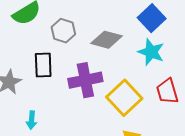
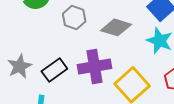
black rectangle: (43, 65) -> (54, 70), moved, turned 55

